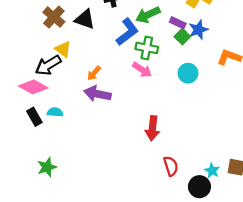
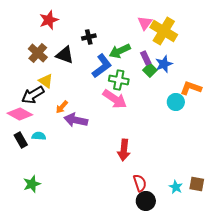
purple rectangle: (178, 23) -> (146, 58), turned 40
pink arrow: (142, 70) -> (115, 99), size x1.4
orange arrow: (94, 73) -> (62, 107), moved
cyan circle: (188, 73) -> (176, 102), moved
black circle: (199, 187) -> (146, 201), moved

